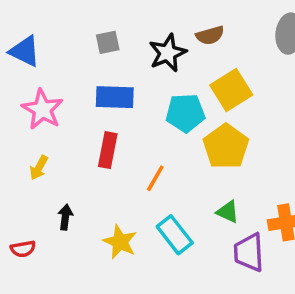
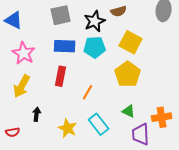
gray square: (108, 42) -> (61, 15), size x1.5
yellow square: (231, 90) -> (131, 42), turned -30
cyan pentagon: (185, 113) -> (95, 47), moved
yellow arrow: (39, 168) -> (22, 86), size x1.6

